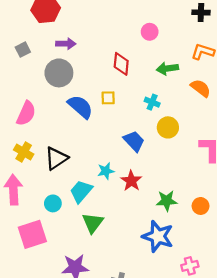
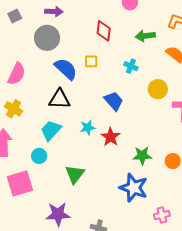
yellow circle: (168, 127) -> (158, 89), moved
black triangle: (56, 158) -> (59, 99), moved, turned 35
cyan trapezoid: (81, 191) -> (51, 130), moved

